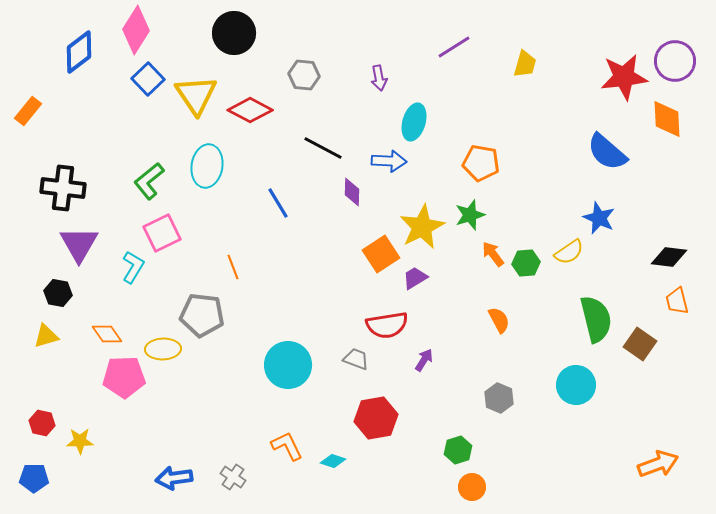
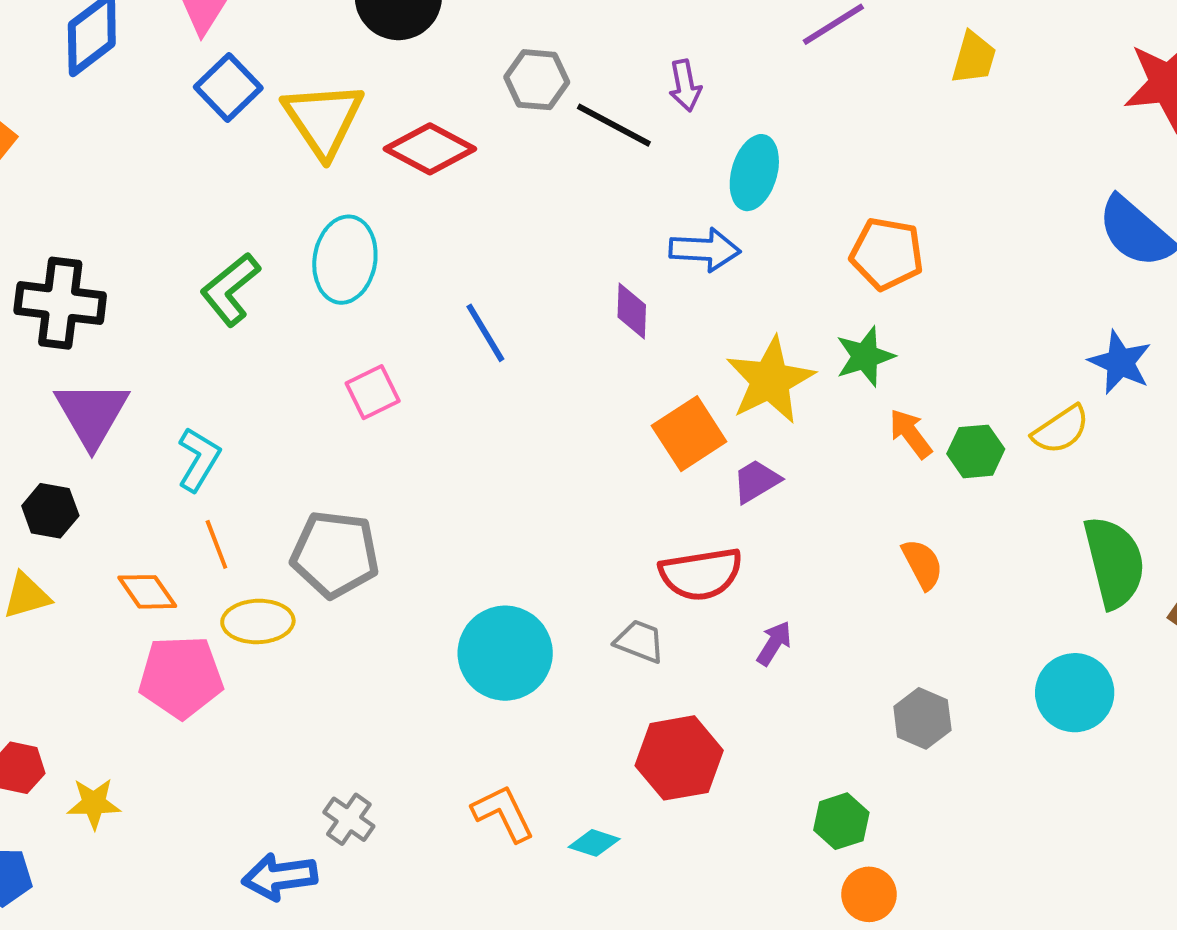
black line: (323, 148) -> (614, 125), moved
pink square: (162, 233) -> (373, 392), moved, size x0.7
orange line: (233, 267) -> (216, 544), moved
gray cross: (233, 477) -> (349, 819), moved

